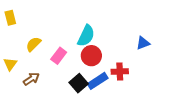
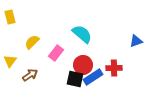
cyan semicircle: (86, 36) -> (82, 34), turned -75
red circle: (91, 56) -> (83, 65), moved
black square: (79, 83) -> (75, 79), turned -36

